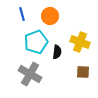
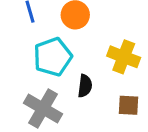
black semicircle: (57, 52) -> (85, 86), moved

